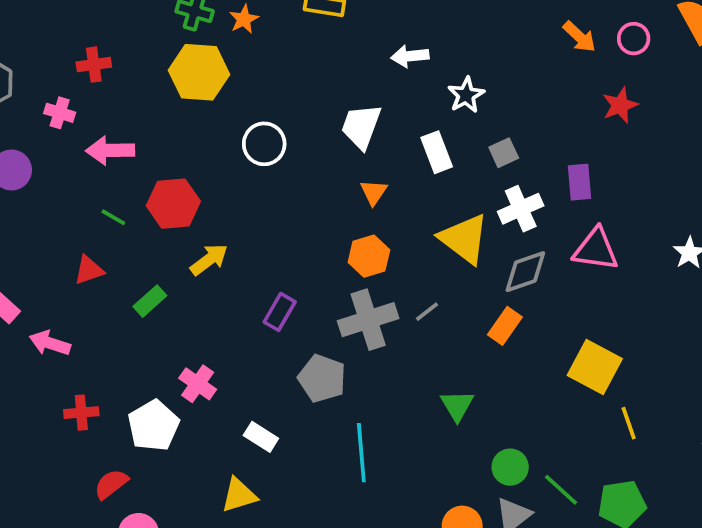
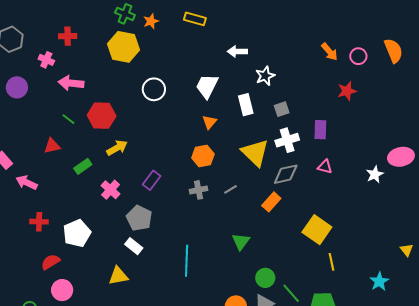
pink triangle: (596, 249) -> (325, 167), size x0.6
gray cross: (368, 320) -> (198, 190), size x0.6
gray pentagon: (322, 378) -> (139, 218), moved
pink cross: (198, 384) -> (110, 190), moved

